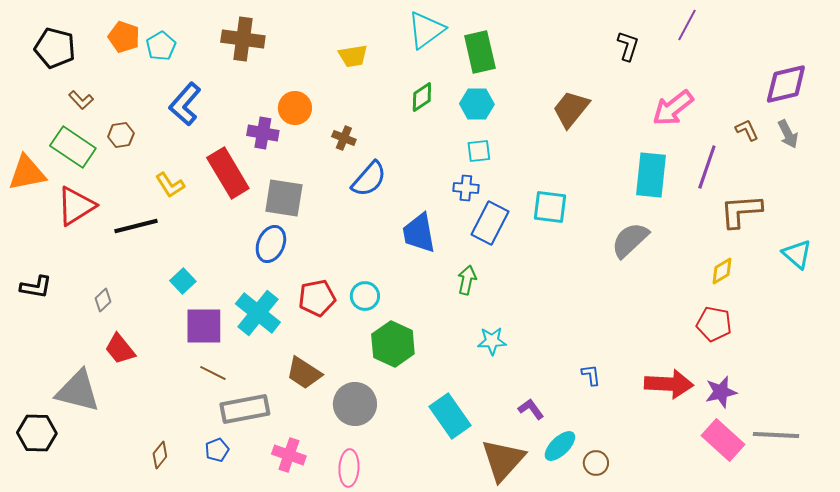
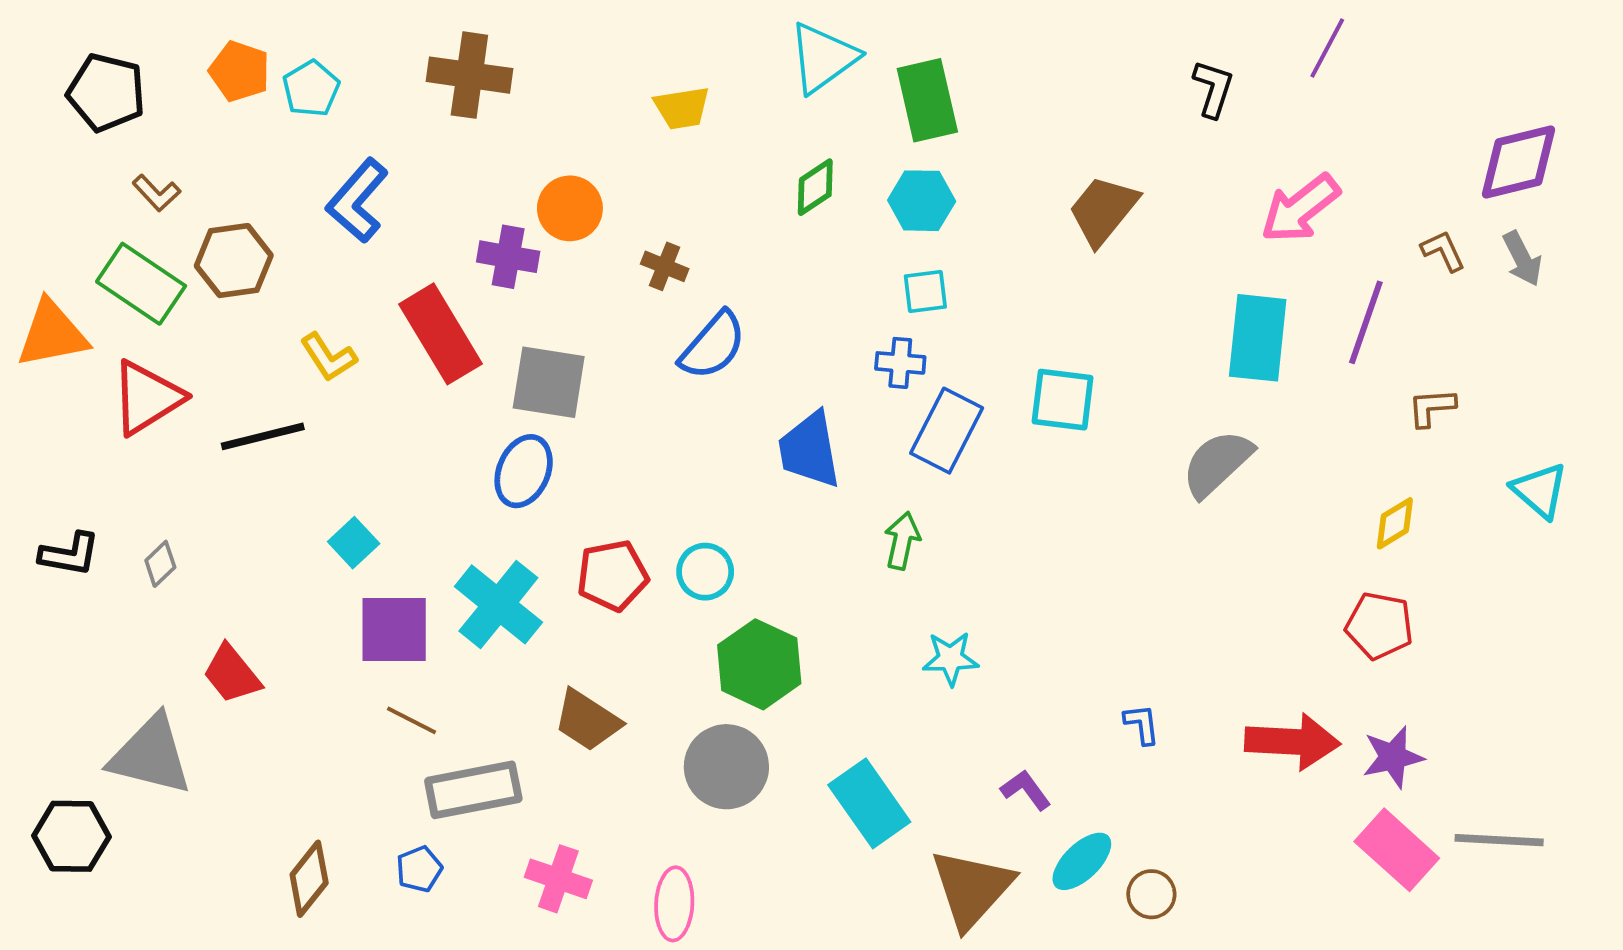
brown hexagon: (121, 135) -> (234, 261), size x1.5
brown L-shape: (741, 211) -> (1432, 407), size x0.6
gray diamond: (103, 300) -> (160, 564), moved
gray circle: (355, 404) -> (726, 767), moved
brown diamond: (160, 455) -> (309, 879), size x1.4

